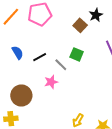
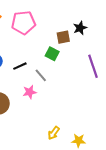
brown square: (80, 25) -> (63, 37), turned 32
green square: (77, 54) -> (52, 54), moved

